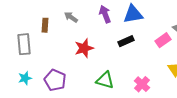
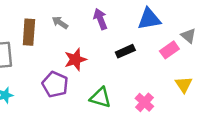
blue triangle: (133, 14) -> (149, 19), moved
brown rectangle: (45, 25) -> (29, 32), size x1.5
purple pentagon: (55, 80) -> (55, 84), moved

